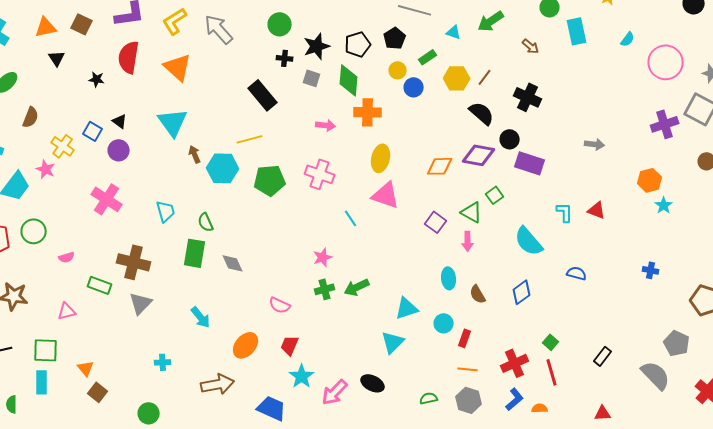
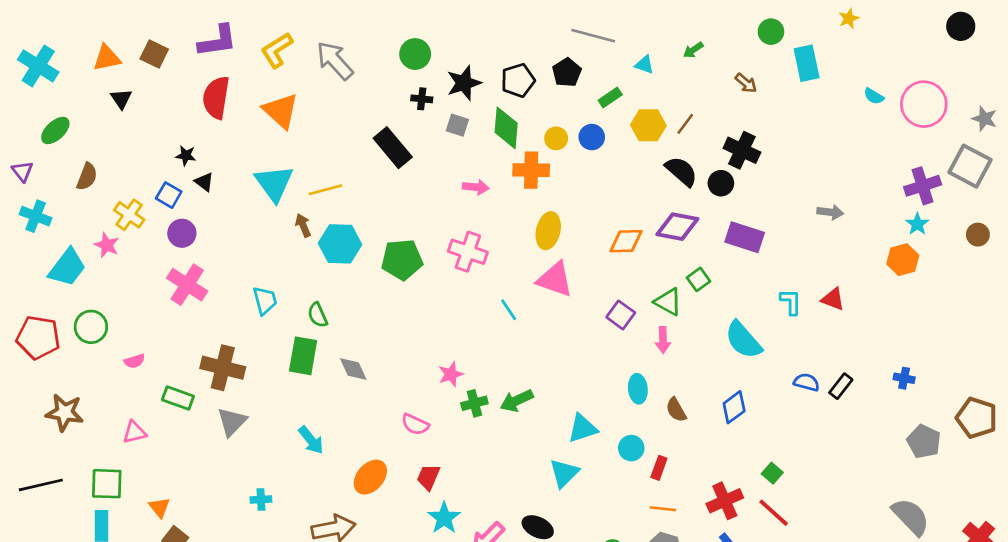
green arrow: (491, 21) -> (693, 50), size x0.6
cyan semicircle: (628, 39) -> (874, 96), moved, turned 84
yellow circle: (398, 70) -> (556, 138), moved
black star: (97, 79) -> (186, 156), moved
yellow line: (250, 139) -> (326, 190), moved
black circle: (510, 139) -> (721, 183), moved
purple circle: (119, 150) -> (182, 233), moved
cyan star: (664, 205) -> (917, 224), moved
pink star: (323, 257) -> (451, 374), moved
gray pentagon: (677, 343) -> (924, 441), moved
black rectangle: (603, 356) -> (841, 386), moved
red line: (552, 372) -> (774, 513), turned -32

